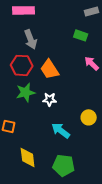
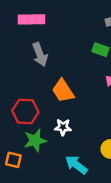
red hexagon: (22, 65) -> (25, 111), moved
green star: (26, 92) -> (35, 140), moved

